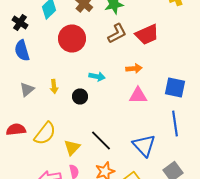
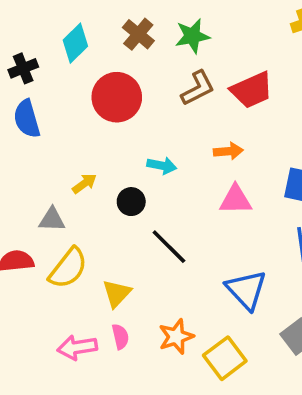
black cross: (20, 22) -> (23, 68), turned 35
yellow arrow: (54, 86) -> (84, 184), turned -120
gray triangle: (27, 90) -> (52, 220), moved, turned 42
black line: (101, 140) -> (169, 247), moved

